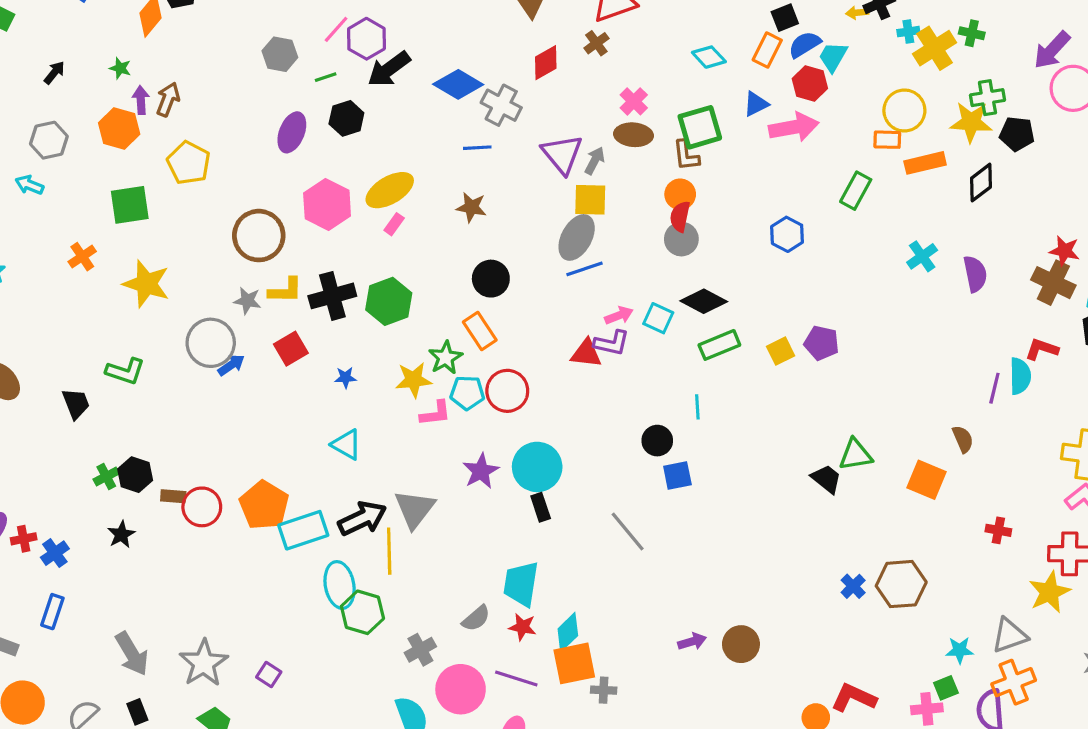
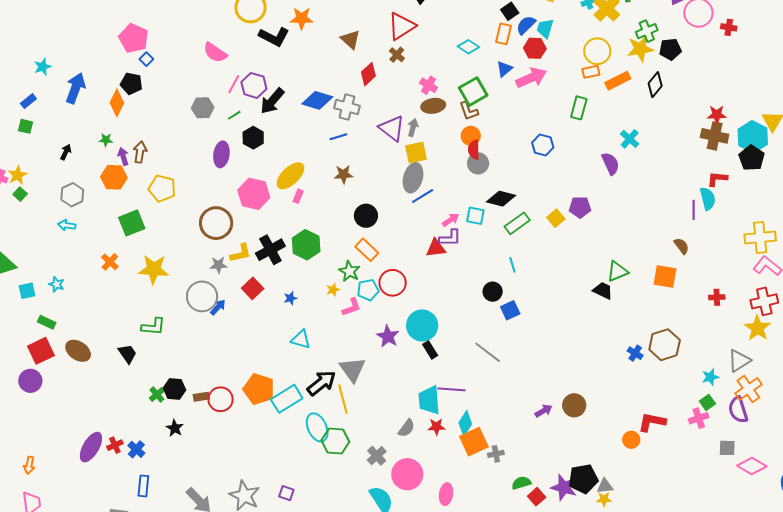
purple semicircle: (975, 274) -> (610, 164), moved
yellow star: (414, 380) -> (333, 290), size x0.6
purple line: (516, 679) -> (451, 389), moved

